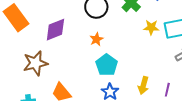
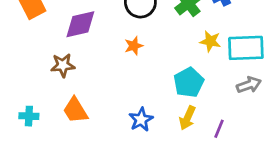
brown star: (35, 63) -> (63, 65), moved, size x0.7
cyan pentagon: (107, 65) -> (189, 82), moved

